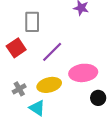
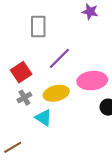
red square: (16, 48) -> (21, 72), moved

